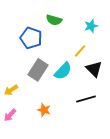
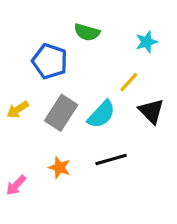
yellow arrow: (11, 90) -> (18, 110), moved
black line: (86, 99) -> (111, 159), moved
orange star: (44, 110) -> (60, 168), moved

